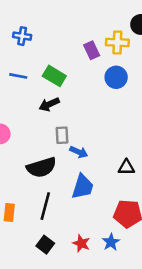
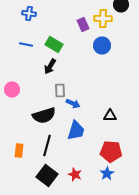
black arrow: (49, 104) -> (50, 66), turned -35
blue star: (111, 242) -> (107, 174), moved
black square: (45, 245) -> (47, 176), size x1.5

